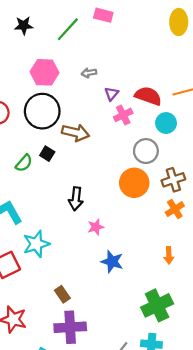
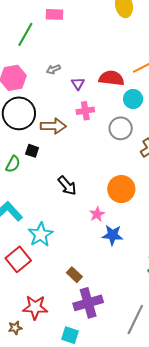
pink cross: (123, 115) -> (85, 111), moved, turned 30
orange circle: (134, 183) -> (121, 189), moved
black arrow: (76, 199) -> (67, 186), turned -35
pink star: (96, 227) -> (97, 214), moved

